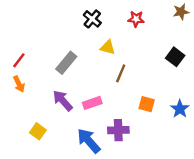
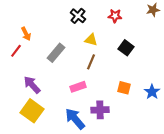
black square: (175, 57) -> (126, 48), moved
brown line: (121, 73) -> (91, 62), moved
orange arrow: (19, 84) -> (26, 34), moved
purple arrow: (63, 101) -> (32, 85), moved
yellow square: (38, 131) -> (32, 111), size x1.6

